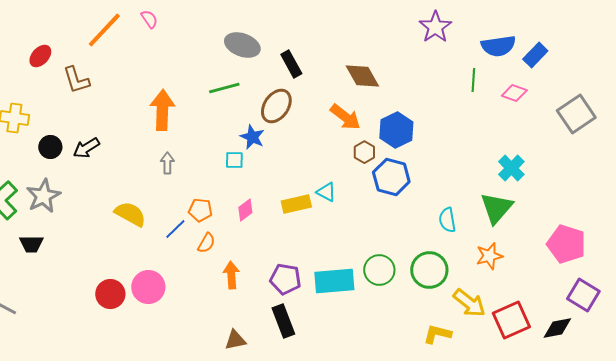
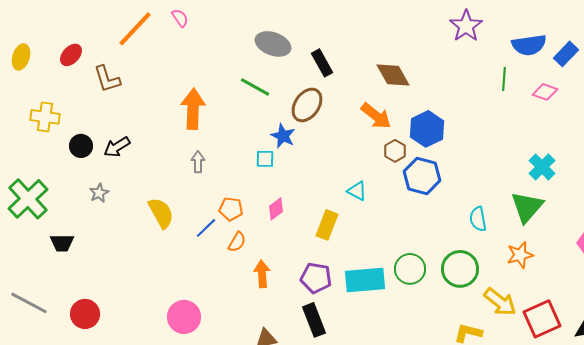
green line: (224, 88) -> (255, 87), turned 44
gray star: (43, 196) -> (99, 193), moved, size x0.6
yellow rectangle: (296, 204) -> (327, 225), moved, turned -56
yellow semicircle: (130, 214) -> (161, 213), turned 32
pink circle: (148, 287) -> (184, 317), moved
red circle: (110, 294) -> (85, 314), moved

